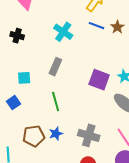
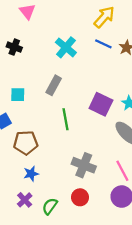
green line: (56, 102) -> (65, 119), moved
blue star: (56, 134) -> (31, 174), moved
brown pentagon: (34, 136) -> (26, 143), moved

